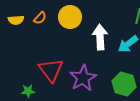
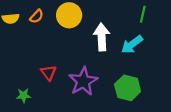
red triangle: (51, 70) -> (49, 73), size x0.6

